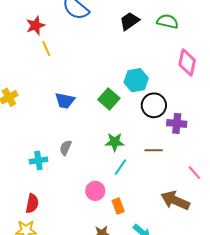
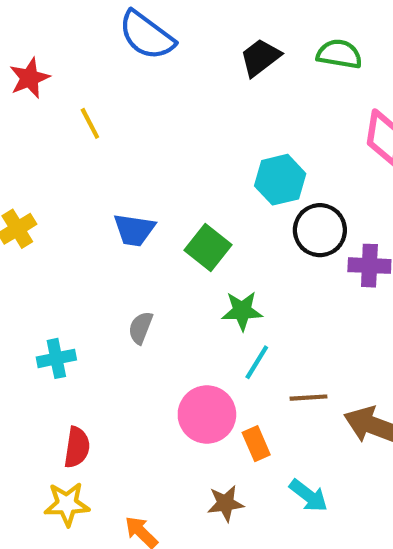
red star: (35, 25) -> (30, 78), moved
green square: (109, 99) -> (208, 248), moved
brown line: (154, 150) -> (308, 398), moved
cyan cross: (38, 160) -> (56, 358), moved
pink circle: (95, 191) -> (207, 415), size x1.4

